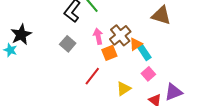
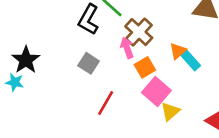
brown cross: (120, 35) -> (139, 32), moved
pink square: (148, 74) -> (156, 92), moved, size x1.5
red line: (92, 76) -> (106, 103), moved

